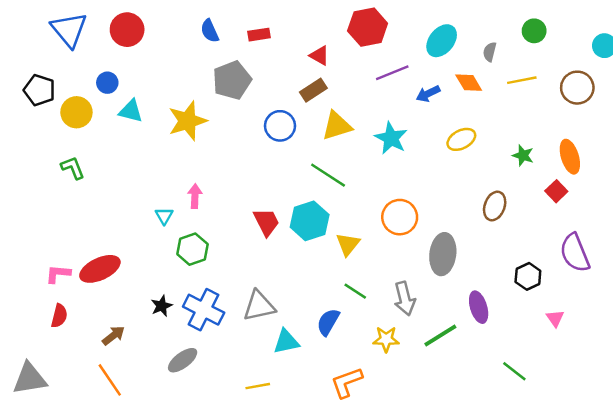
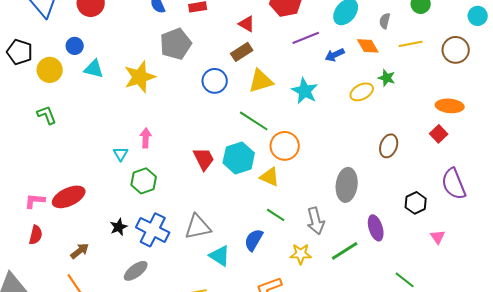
green star: (523, 155) -> (387, 78), moved
orange ellipse: (570, 157) -> (450, 106), turned -68
orange circle: (400, 217) -> (285, 146), moved
yellow triangle: (348, 244) -> (270, 177), turned -45
cyan triangle: (286, 342) -> (220, 256), turned 45

